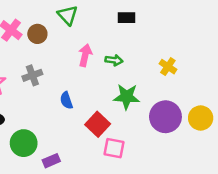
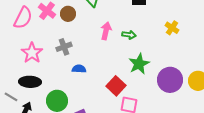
yellow cross: (168, 67) -> (172, 28), moved
green star: (127, 97) -> (139, 64), turned -30
blue semicircle: (66, 100) -> (79, 69), moved, turned 112

